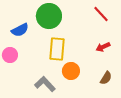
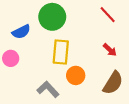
red arrow: (103, 47) -> (110, 50), turned -112
brown semicircle: (106, 78) -> (113, 83), size x1.6

